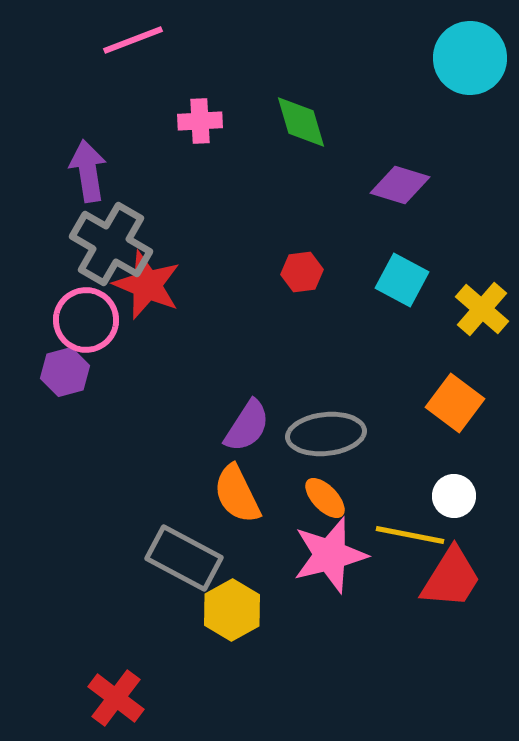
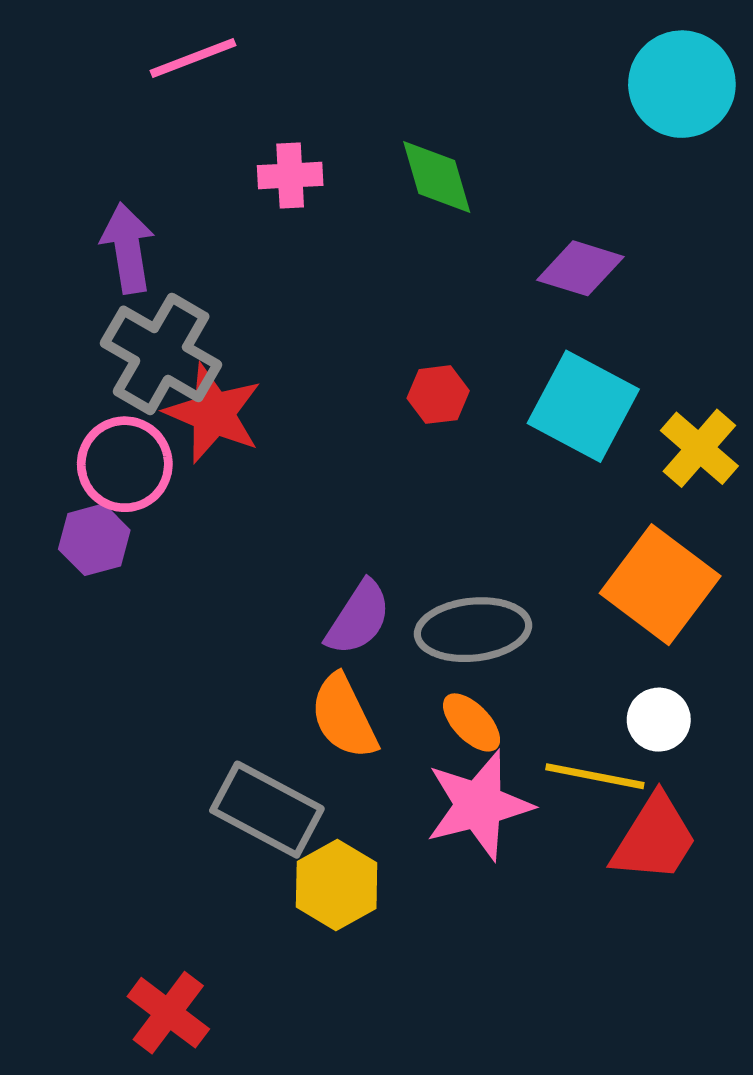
cyan square: (402, 280) -> (583, 406), size x1.4
orange square: (455, 403) -> (660, 585), size x1.4

